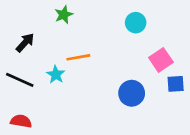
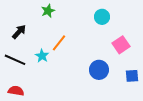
orange line: (78, 57) -> (59, 43), turned -42
blue square: (176, 84) -> (132, 76), moved

